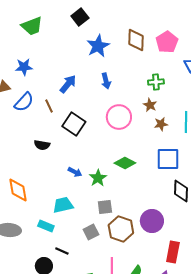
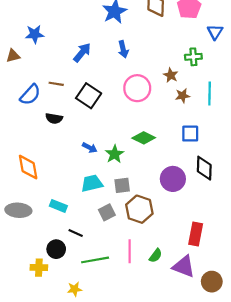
green cross: (156, 82) -> (193, 57), moved
blue semicircle: (24, 102) -> (30, 95), moved
brown line: (49, 106) -> (56, 84), moved, turned -56
blue square: (168, 159) -> (190, 134), size x0.7
cyan trapezoid: (63, 205) -> (92, 183), moved
purple circle: (152, 221) -> (173, 179), moved

